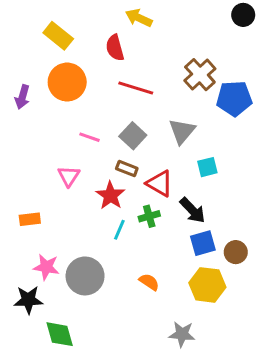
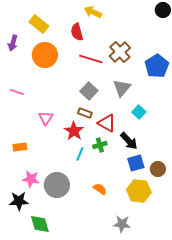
brown cross: (200, 75) -> (120, 52), moved
purple arrow: (22, 97) -> (13, 43), moved
blue pentagon: (234, 98) -> (157, 66), turned -30
pink line: (90, 137) -> (17, 92), moved
cyan square: (207, 167) -> (139, 112), turned -32

